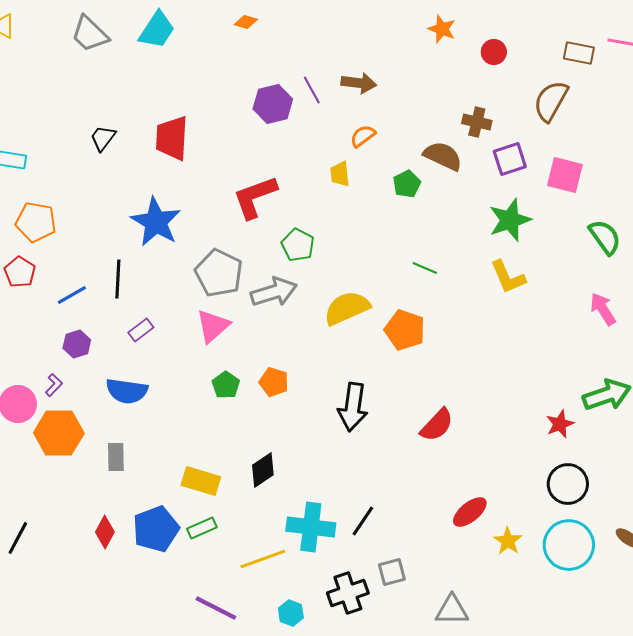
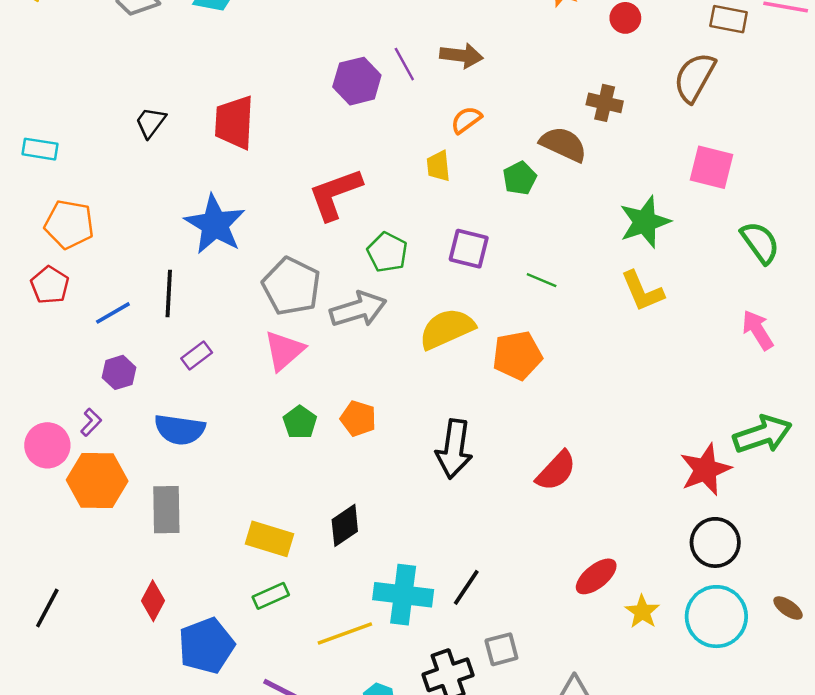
purple square: (510, 159) -> (469, 249), moved, turned 32
orange pentagon: (405, 330) -> (517, 355), turned -30
red star: (560, 424) -> (705, 470), size x1.5
gray rectangle: (116, 457) -> (166, 510), size x1.4
blue pentagon: (156, 529) -> (206, 646), moved

